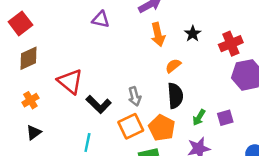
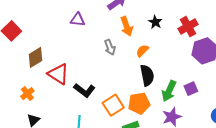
brown diamond: (28, 58) -> (35, 57), moved
gray arrow: (135, 96) -> (110, 47), moved
green arrow: (199, 117) -> (169, 91), size x1.5
orange pentagon: (162, 128) -> (139, 103), turned -30

